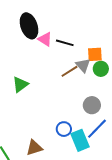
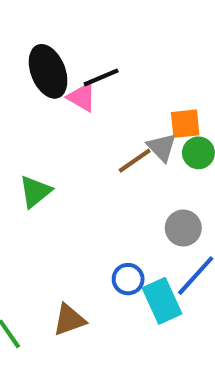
black line: (65, 43) -> (101, 77), moved, turned -36

